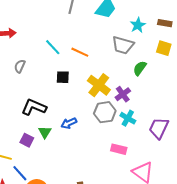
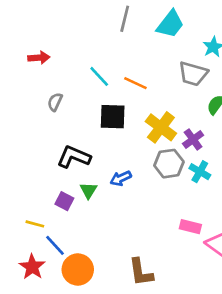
black square: (63, 77) -> (113, 117), size x1.5
pink rectangle: (119, 149) -> (190, 227), moved

